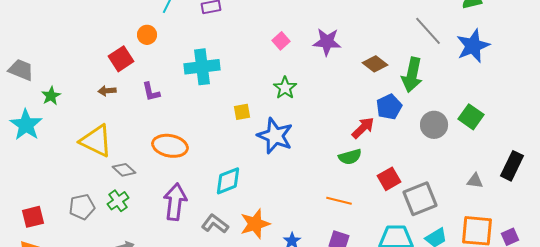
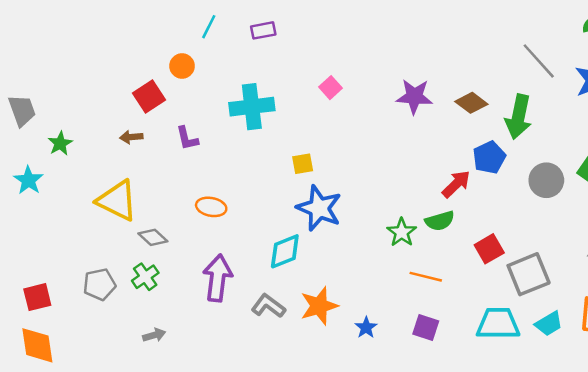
pink square: (281, 41) -> (331, 88), moved
purple star: (327, 42) -> (414, 96), moved
gray trapezoid: (21, 70) -> (22, 110), turned 48
green star: (285, 88) -> (402, 232), moved
cyan star: (26, 125) -> (28, 180), size x0.7
blue star: (275, 136) -> (319, 208), moved
orange ellipse: (170, 146) -> (211, 207), size x0.7

